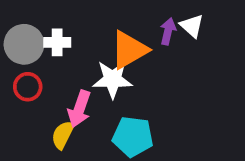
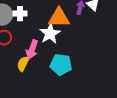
orange triangle: (129, 50) -> (59, 18), turned 30
white star: (113, 79) -> (50, 34), turned -30

